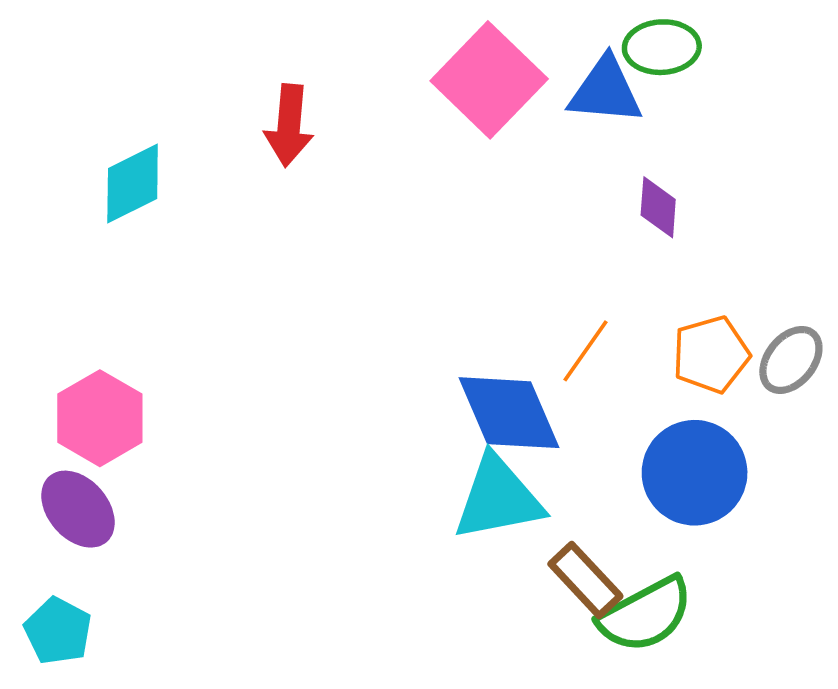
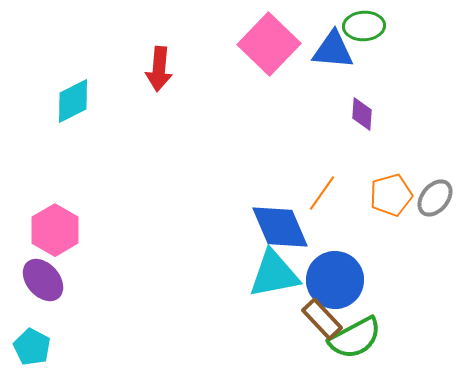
blue circle: (695, 473) -> (335, 280), moved

